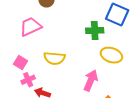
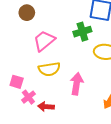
pink trapezoid: (31, 27) -> (44, 41), moved
pink arrow: (91, 80) -> (77, 84), moved

